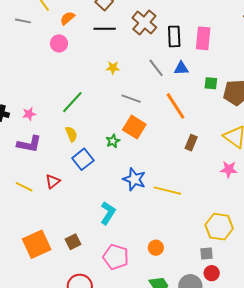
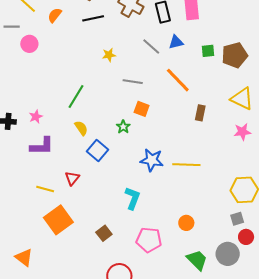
pink circle: (59, 43) -> (29, 44), moved
orange square: (134, 127) -> (142, 109), size x0.7
orange square: (37, 244) -> (58, 220), moved

